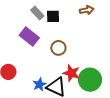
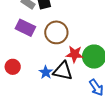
brown circle: (58, 48) -> (56, 32), size x1.5

